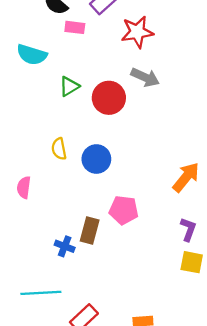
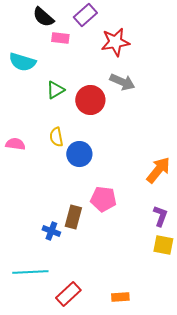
yellow semicircle: (59, 149) -> (56, 137), moved
pink semicircle: (24, 187) -> (15, 144), moved, turned 90

